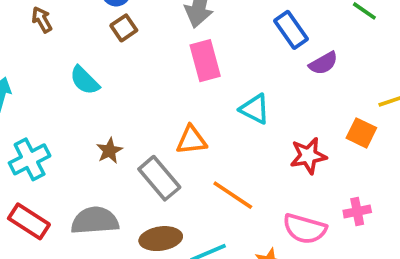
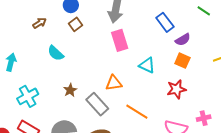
brown arrow: (42, 20) -> (40, 23), moved, turned 88
orange square: (361, 133) -> (182, 61), moved

